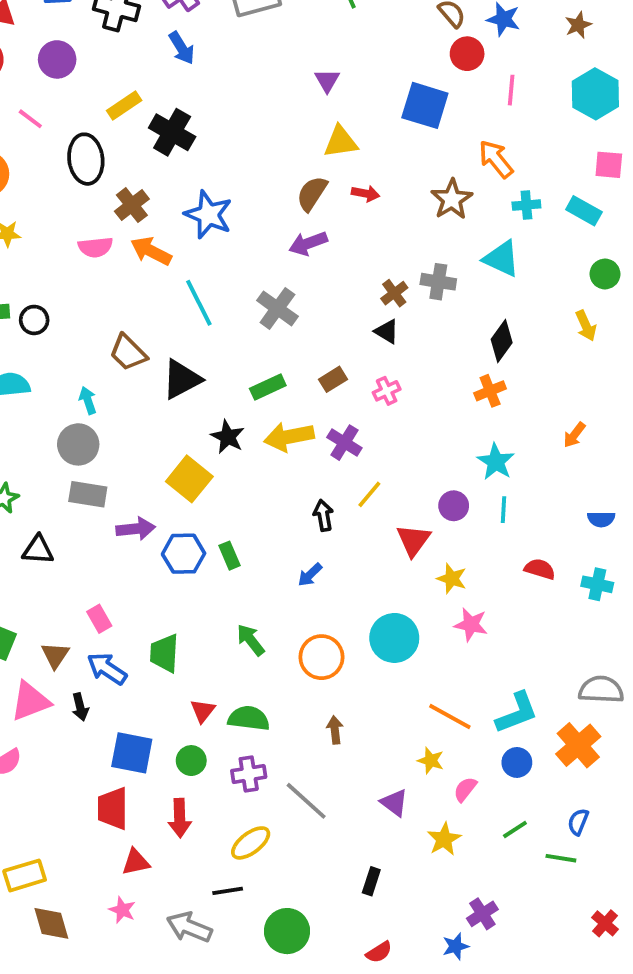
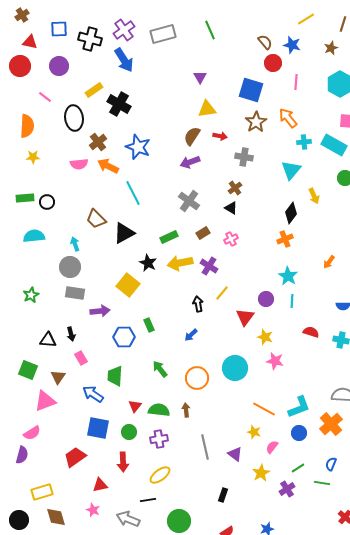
blue arrow: (182, 48) -> (124, 60), size x1.4
brown star: (452, 199) -> (256, 122), moved
cyan rectangle: (584, 211) -> (334, 145), size x1.4
cyan triangle: (502, 259) -> (291, 170), turned 45
gray cross: (438, 282) -> (244, 157), moved
gray cross: (277, 308) -> (189, 201), moved
yellow arrow: (586, 326) -> (314, 196), moved
black triangle: (38, 550) -> (48, 340), moved
blue hexagon: (184, 554) -> (124, 337), moved
blue arrow: (107, 669) -> (93, 394), moved
black arrow: (80, 707) -> (71, 334), moved
brown arrow: (335, 730) -> (186, 410), moved
gray line: (306, 801) -> (205, 447), moved, turned 35
red trapezoid: (113, 808) -> (75, 457), moved, turned 55
purple cross: (482, 914) -> (287, 489), moved

